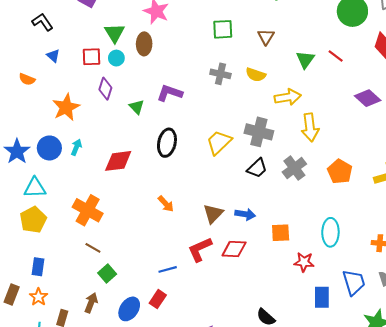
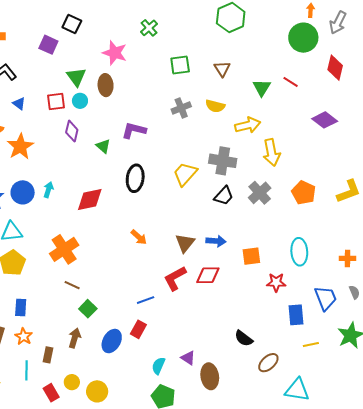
gray cross: (220, 74) -> (181, 108), turned -30
orange star: (66, 107) -> (20, 146), moved
orange cross: (88, 210) -> (64, 249), turned 32

